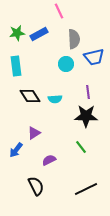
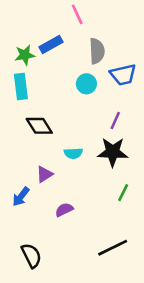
green star: (17, 33) -> (25, 55), moved
purple line: (88, 92) -> (115, 121), turned 32
cyan semicircle: (55, 99) -> (73, 153), moved
green line: (81, 147) -> (123, 193), moved, turned 64
black semicircle: (36, 186) -> (31, 256), moved

